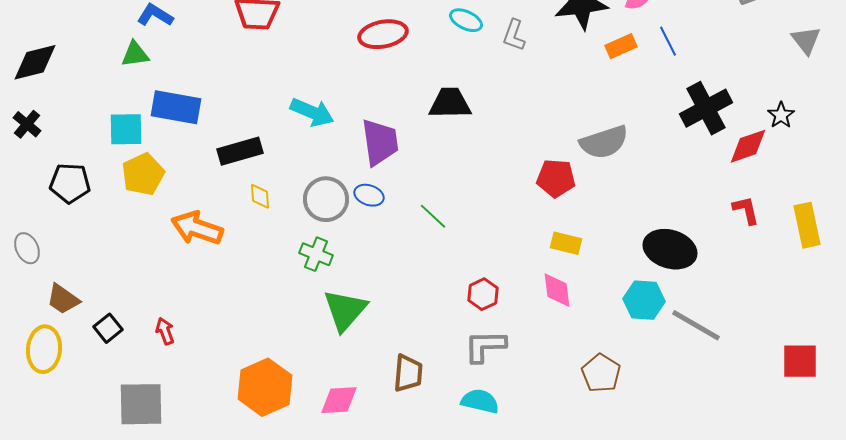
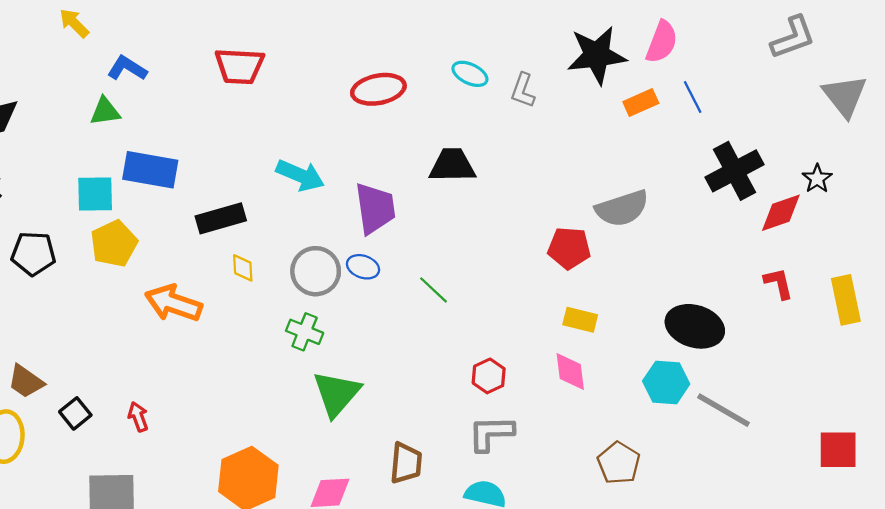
gray triangle: (806, 40) -> (845, 96), size x1.4

